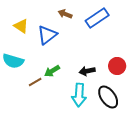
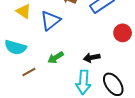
red circle: (117, 66) -> (123, 33), moved
brown line: (35, 82) -> (29, 72), moved

